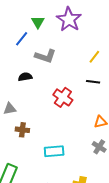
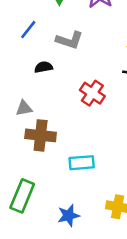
blue line: (22, 39) -> (28, 30), moved
brown cross: (22, 130) -> (41, 135), size x1.6

